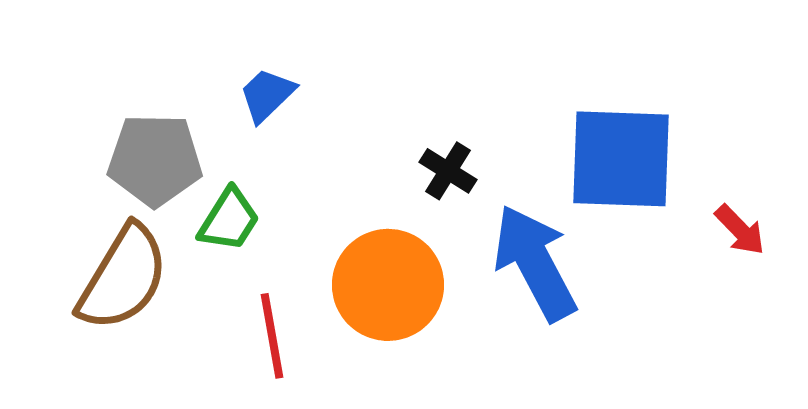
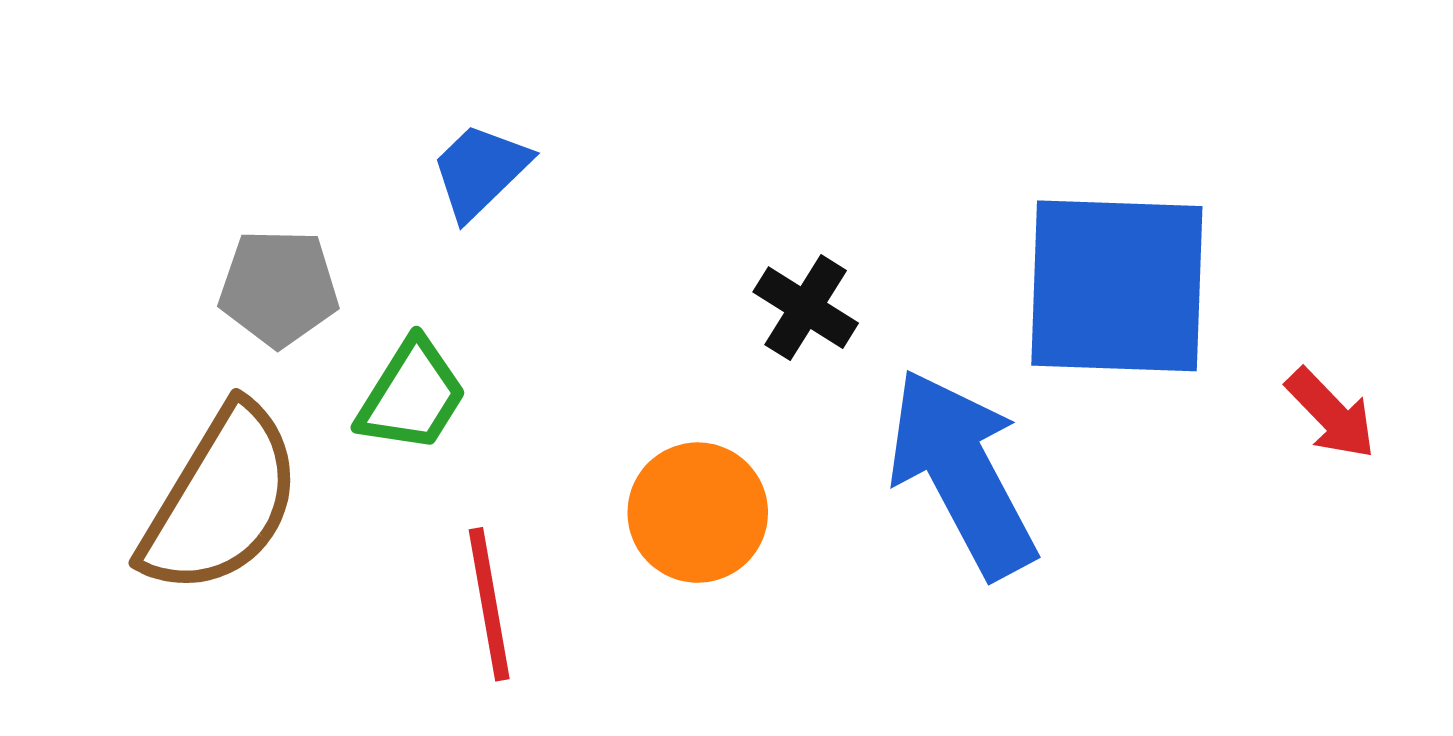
gray pentagon: (155, 160) -> (279, 288), size x0.7
orange circle: (388, 285) -> (698, 513), size x0.7

